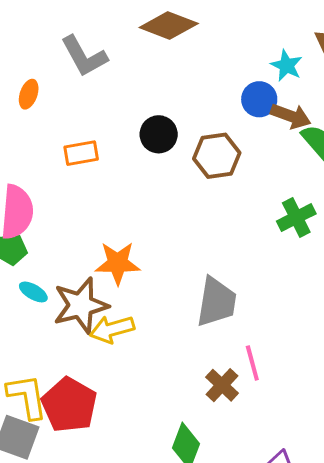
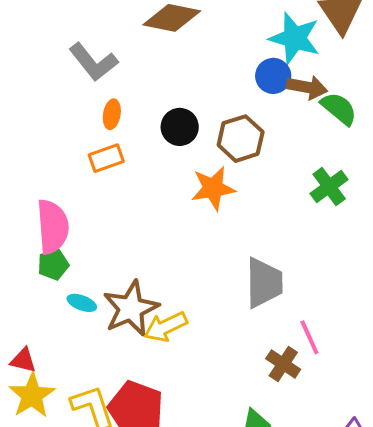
cyan star: (287, 65) -> (295, 38), size x1.6
orange ellipse: (29, 94) -> (112, 114), moved
orange star: (118, 263) -> (213, 188), moved

